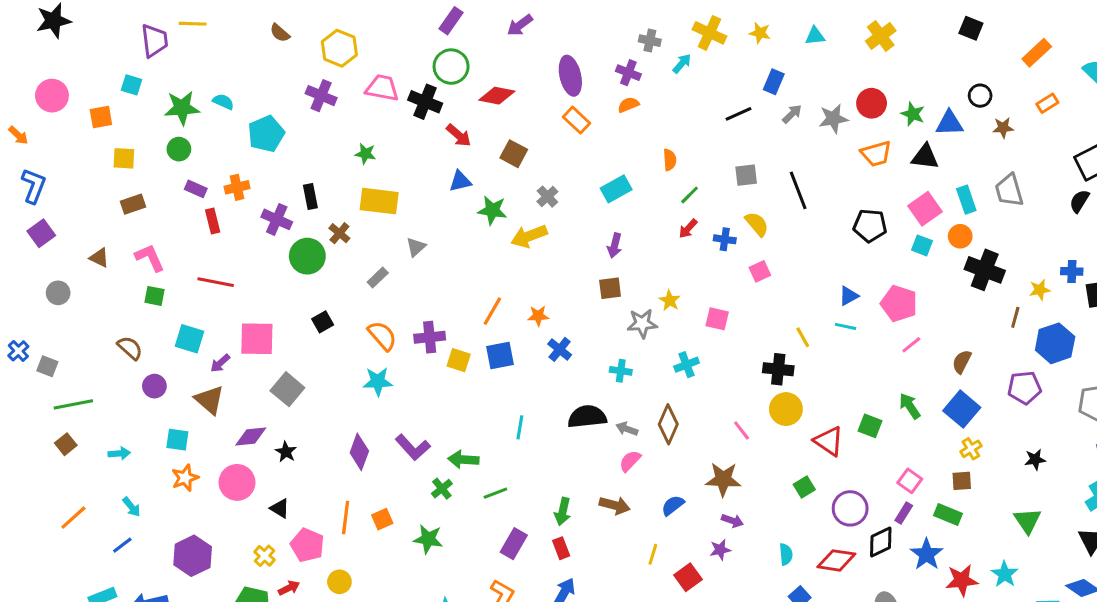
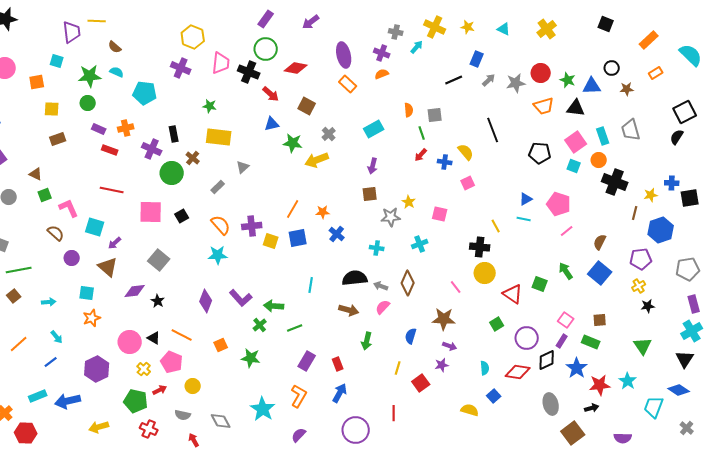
brown semicircle: (280, 33) -> (115, 47), moved
cyan triangle: (815, 36) -> (504, 29), turned 32
pink trapezoid: (382, 88) -> (221, 63), turned 85
cyan pentagon: (266, 134) -> (145, 93), turned 30
gray square: (746, 175) -> (435, 115), moved
green line: (690, 195) -> (422, 133), turned -64
red rectangle: (213, 221) -> (110, 150), turned -56
pink L-shape: (150, 258) -> (69, 208), moved
green square: (154, 296) -> (45, 195), moved, turned -32
pink square: (257, 339) -> (151, 212), moved
yellow cross: (971, 449) -> (639, 286), moved
pink circle: (237, 482) -> (130, 342), moved
brown arrow: (615, 505) -> (349, 310), moved
blue semicircle: (673, 505) -> (411, 336), turned -35
green arrow: (563, 511) -> (367, 341), moved
orange line: (346, 518) -> (182, 335), moved, turned -70

